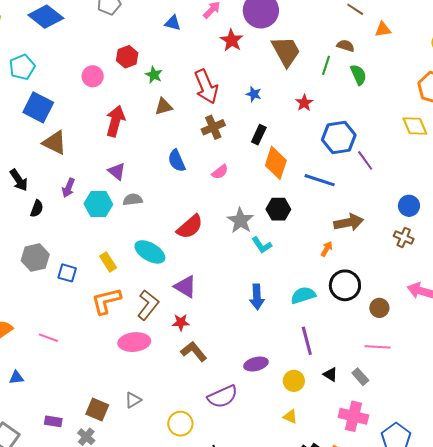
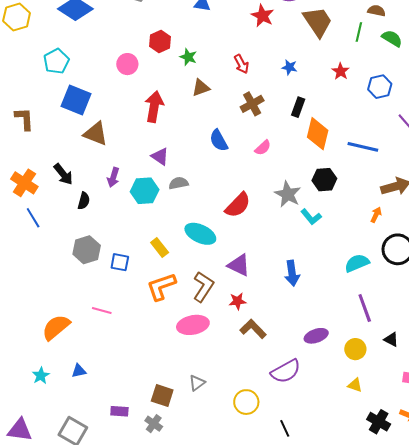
green semicircle: (358, 75) -> (392, 38), turned -30
red arrow: (206, 87) -> (241, 64), size x0.6
blue hexagon: (339, 137) -> (380, 87), moved, size x0.7
blue arrow: (257, 297) -> (292, 273), moved
pink line: (48, 338) -> (102, 311), moved

